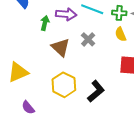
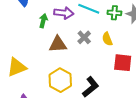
yellow semicircle: (121, 34) -> (107, 39), moved
brown triangle: (61, 47) -> (58, 44), turned -48

